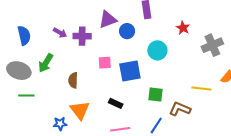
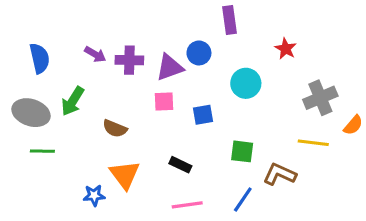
purple triangle: (108, 20) -> (170, 67), moved
gray cross: (212, 45) -> (320, 98), moved
blue square: (130, 71) -> (203, 115), size x0.6
brown semicircle: (73, 80) -> (115, 128), turned -70

